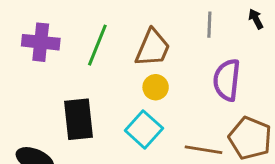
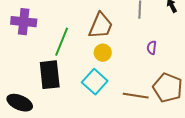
green line: (97, 45) -> (62, 42), moved
purple semicircle: (227, 80) -> (152, 48), size x0.5

